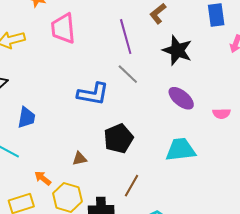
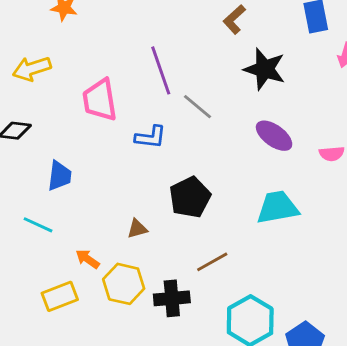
pink trapezoid: (63, 28) -> (100, 100), moved
purple line: (126, 37) -> (161, 70), moved
blue L-shape: (93, 94) -> (151, 137), size x0.7
brown line: (131, 186) -> (212, 262), turned 35

